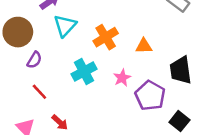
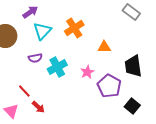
orange cross: (106, 37) -> (74, 28), moved
purple semicircle: (34, 60) -> (35, 58), moved, turned 48
red line: (39, 92) -> (24, 91), moved

